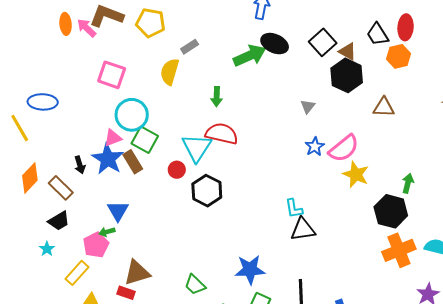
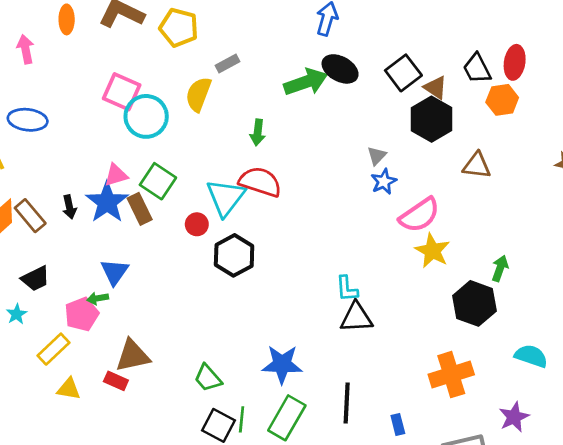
pink arrow: (87, 28) -> (26, 49), moved, turned 30
cyan circle: (132, 115) -> (146, 116), moved
blue star: (315, 146) -> (384, 182), moved
brown rectangle: (61, 188) -> (30, 216), moved
orange cross: (399, 250) -> (451, 375), moved

